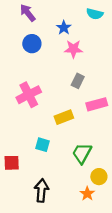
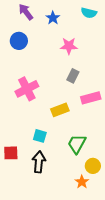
blue star: (64, 28) -> (53, 18), moved
blue circle: (32, 44) -> (19, 41), moved
black arrow: (41, 190) -> (39, 162), moved

